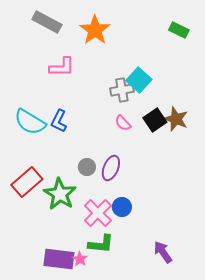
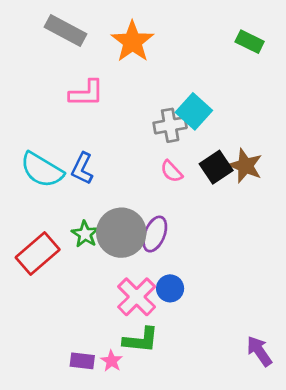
gray circle: (87, 167) -> (121, 233), size x2.0
green star: (60, 194) -> (85, 234), moved, size x0.6
purple arrow: (163, 252) -> (259, 351), moved
purple rectangle: (59, 259) -> (82, 361), size x0.6

